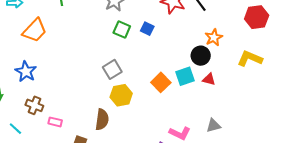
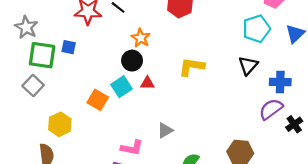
green square: (122, 30) -> (42, 55), size x1.5
yellow L-shape: (250, 59) -> (192, 67), moved
gray square: (112, 69) -> (33, 86), moved

